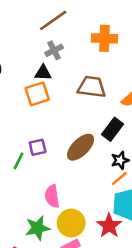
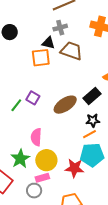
brown trapezoid: (92, 87) -> (71, 51), moved
purple square: (38, 147) -> (33, 98), turned 32
red star: (109, 226) -> (74, 168), turned 30
green star: (37, 228) -> (20, 159), turned -30

